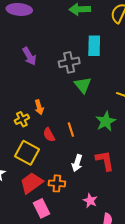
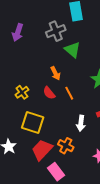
purple arrow: (29, 56) -> (18, 32), turned 60
orange arrow: (39, 107) -> (55, 73), moved
red semicircle: (49, 135) -> (49, 93), moved
orange cross: (57, 183) -> (66, 146), turned 35

